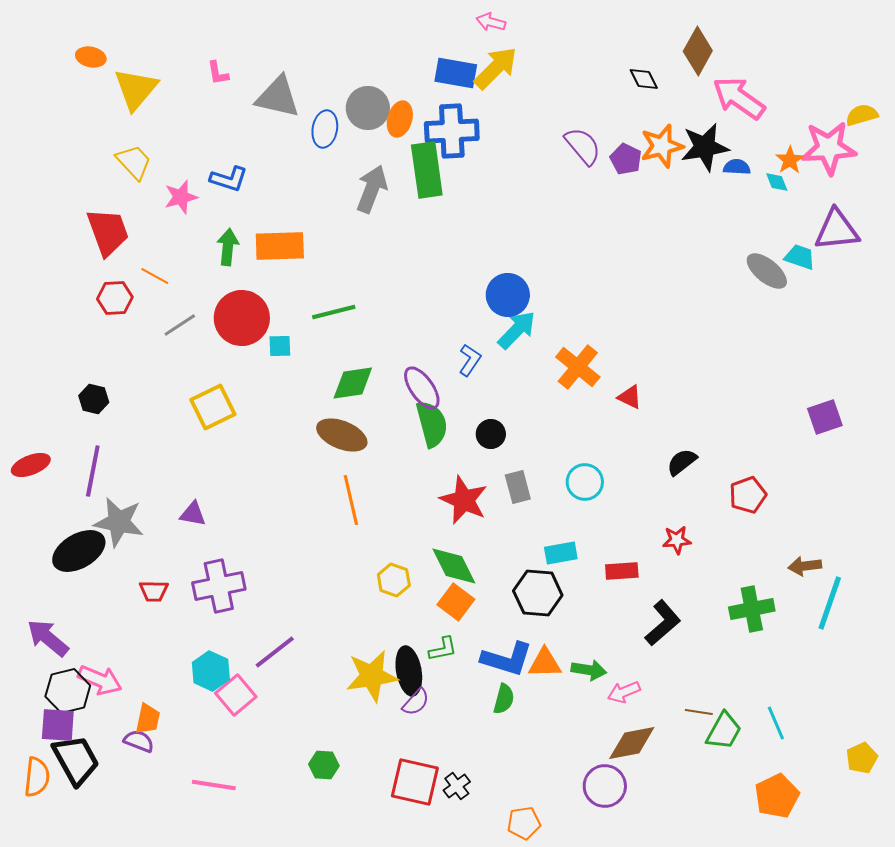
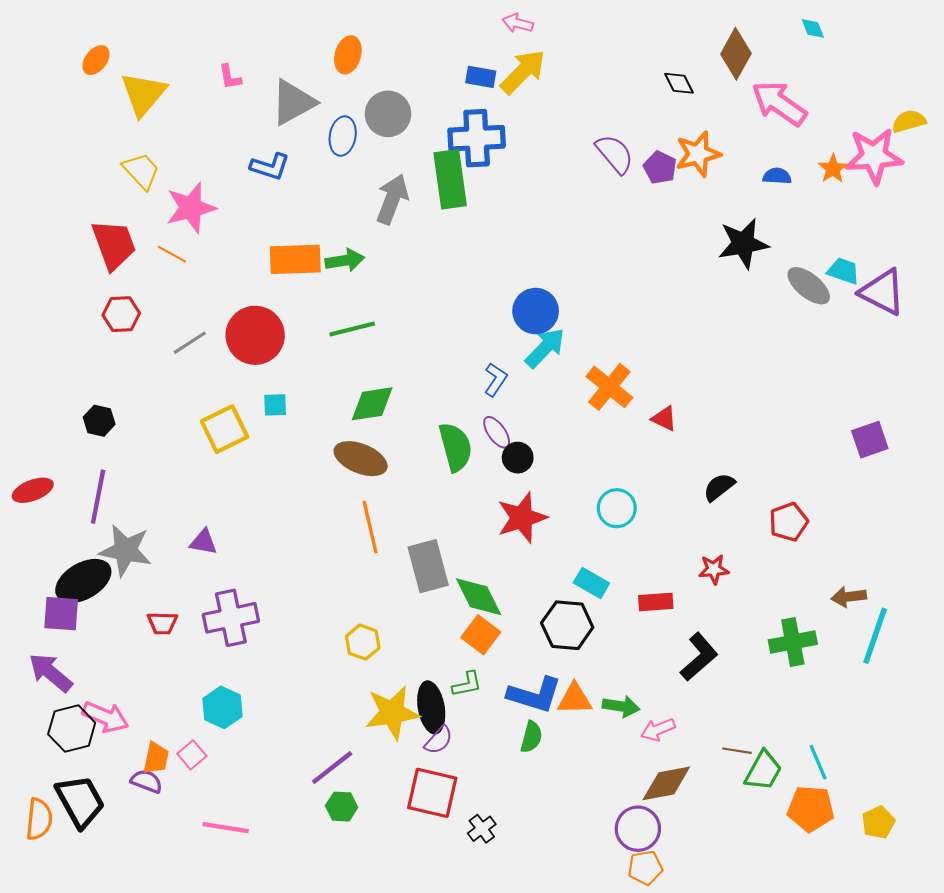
orange ellipse: (91, 57) -> (96, 60), turned -64
blue rectangle: (456, 73) -> (481, 77), size x0.7
gray triangle: (278, 97) -> (293, 102), turned -42
orange ellipse: (400, 119) -> (348, 55), moved
black star: (705, 147) -> (743, 244), moved
blue L-shape: (229, 179) -> (270, 167), moved
cyan diamond: (777, 182) -> (813, 28), moved
pink star: (181, 197) -> (191, 208), size x1.4
purple triangle: (837, 230) -> (882, 292), moved, turned 33
green arrow: (228, 247) -> (345, 260), moved, turned 75
orange line: (155, 276) -> (172, 254), moved
cyan square: (280, 346) -> (275, 405), moved
purple ellipse: (422, 388) -> (497, 432), moved, size x0.7
gray rectangle: (518, 487) -> (428, 566), moved, size x1.5
red star: (464, 500) -> (522, 518), moved, turned 30
cyan rectangle: (561, 553) -> (591, 583), turned 40
yellow hexagon: (394, 580) -> (363, 642), moved
purple line: (275, 652) -> (332, 768), moved
pink square: (236, 695) -> (192, 755), moved, size x0.7
purple square: (58, 725) -> (61, 614), moved
yellow pentagon: (862, 758) -> (878, 822), moved
red square: (415, 782) -> (432, 793), moved
orange pentagon: (777, 796) -> (811, 809), moved, turned 30
orange pentagon: (524, 823) -> (645, 868), moved

